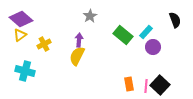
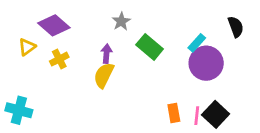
purple diamond: (21, 19) -> (54, 25), moved
green rectangle: (123, 35) -> (150, 47), moved
purple circle: (153, 47) -> (206, 63), size x1.6
cyan cross: (25, 71) -> (19, 110), moved

